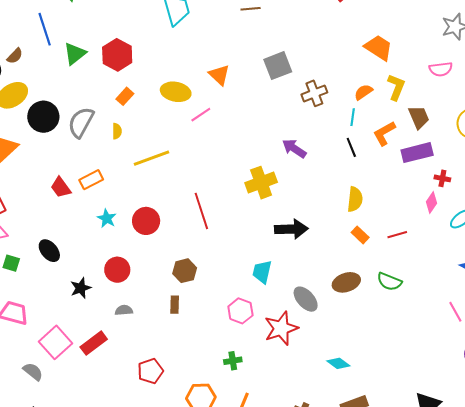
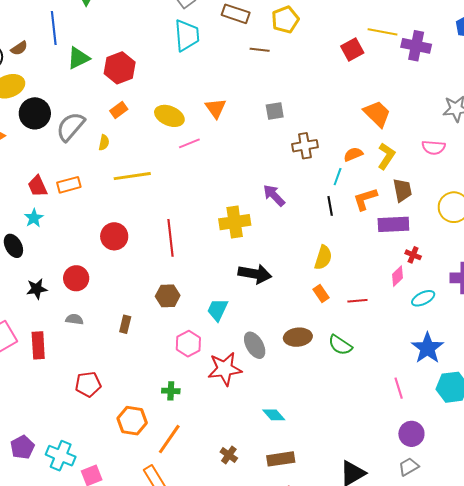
gray square: (278, 66) -> (275, 111), size x0.7
cyan star: (107, 218) -> (34, 218), moved
brown hexagon: (185, 271) -> (168, 296), moved
red rectangle: (94, 343) -> (38, 345), turned -68

